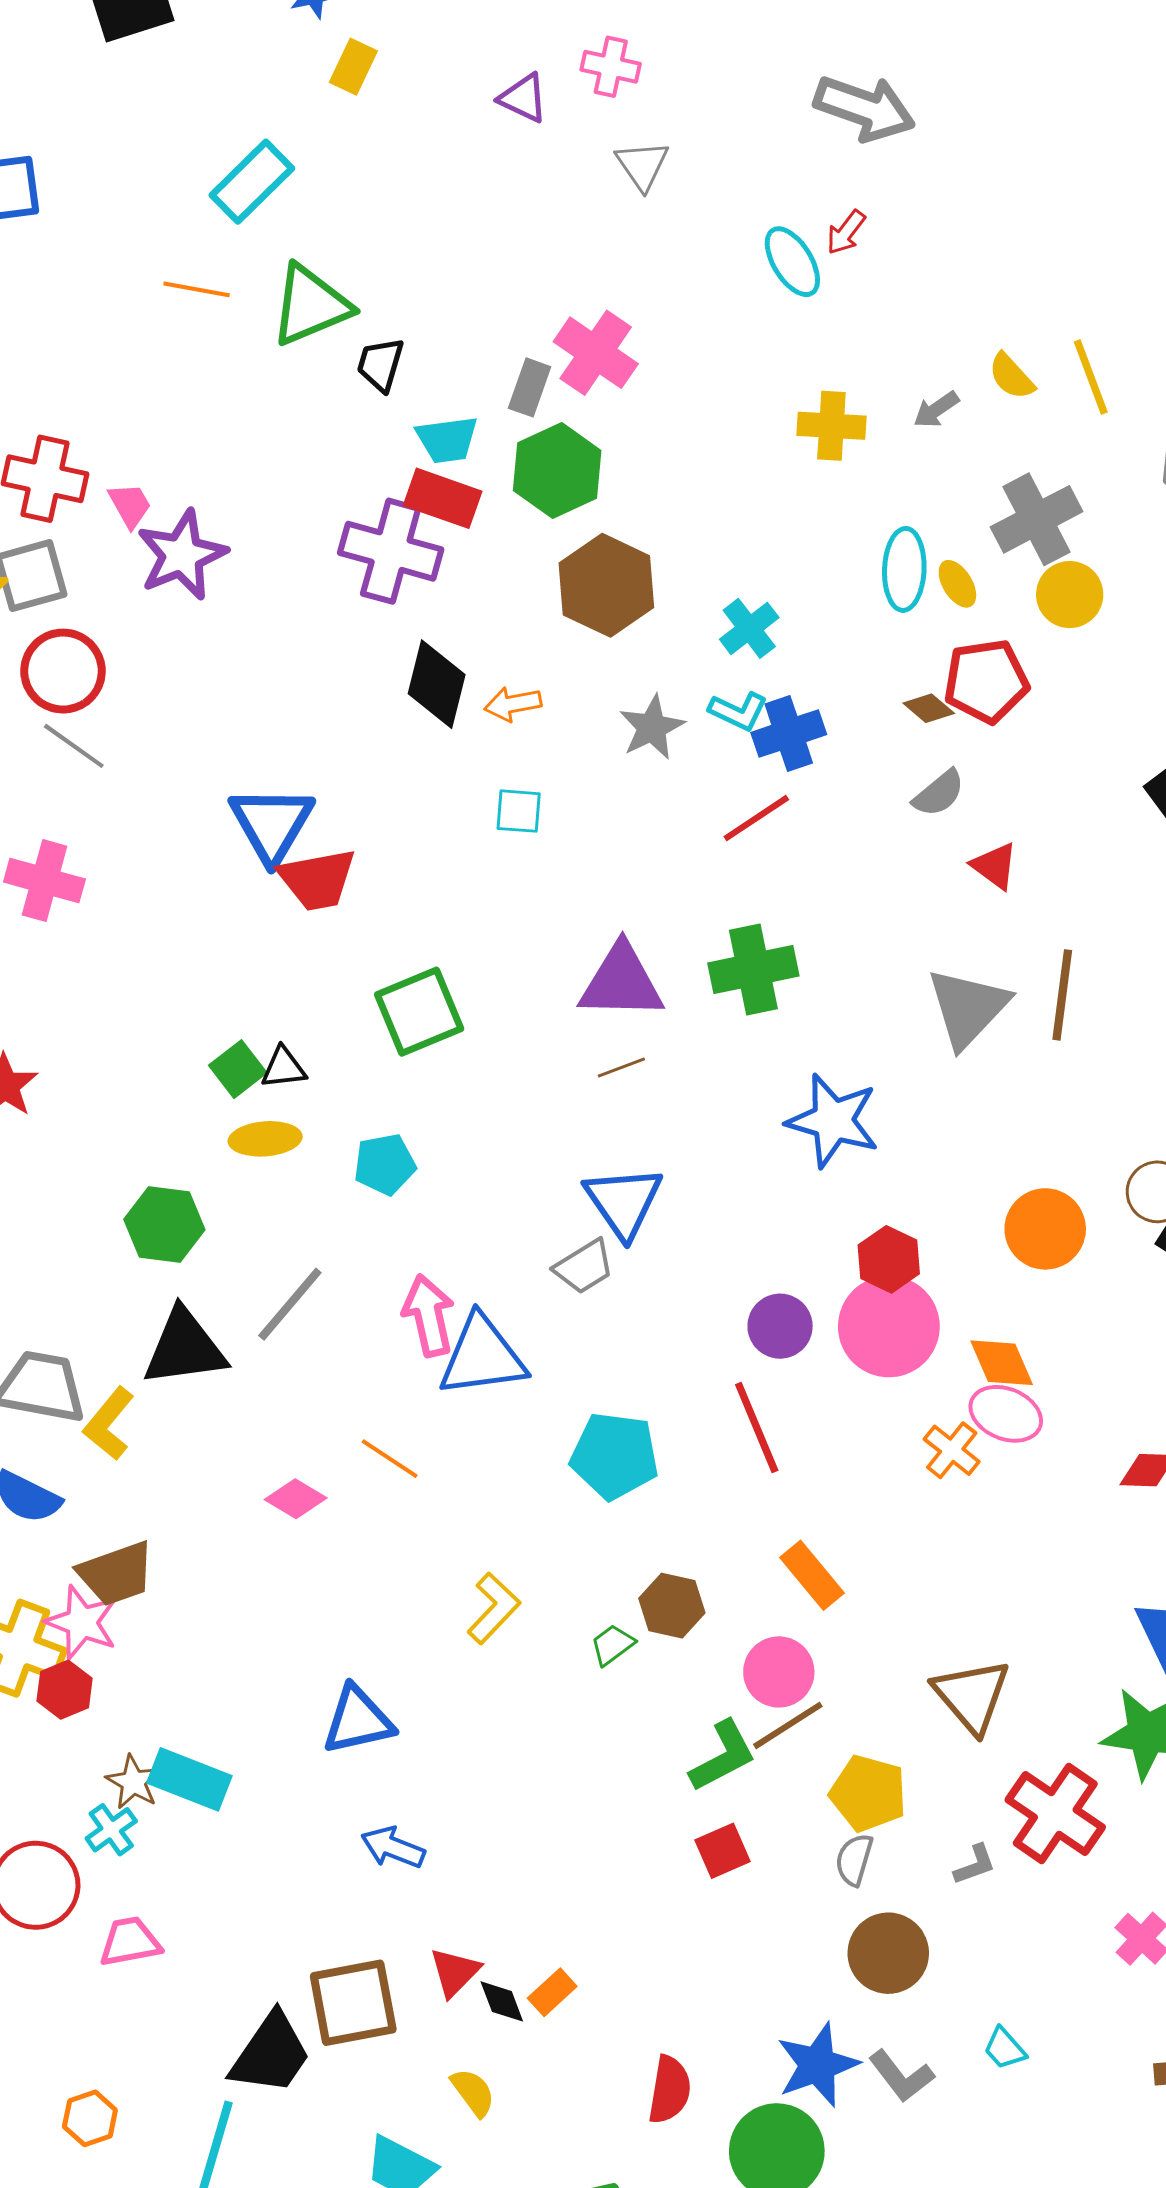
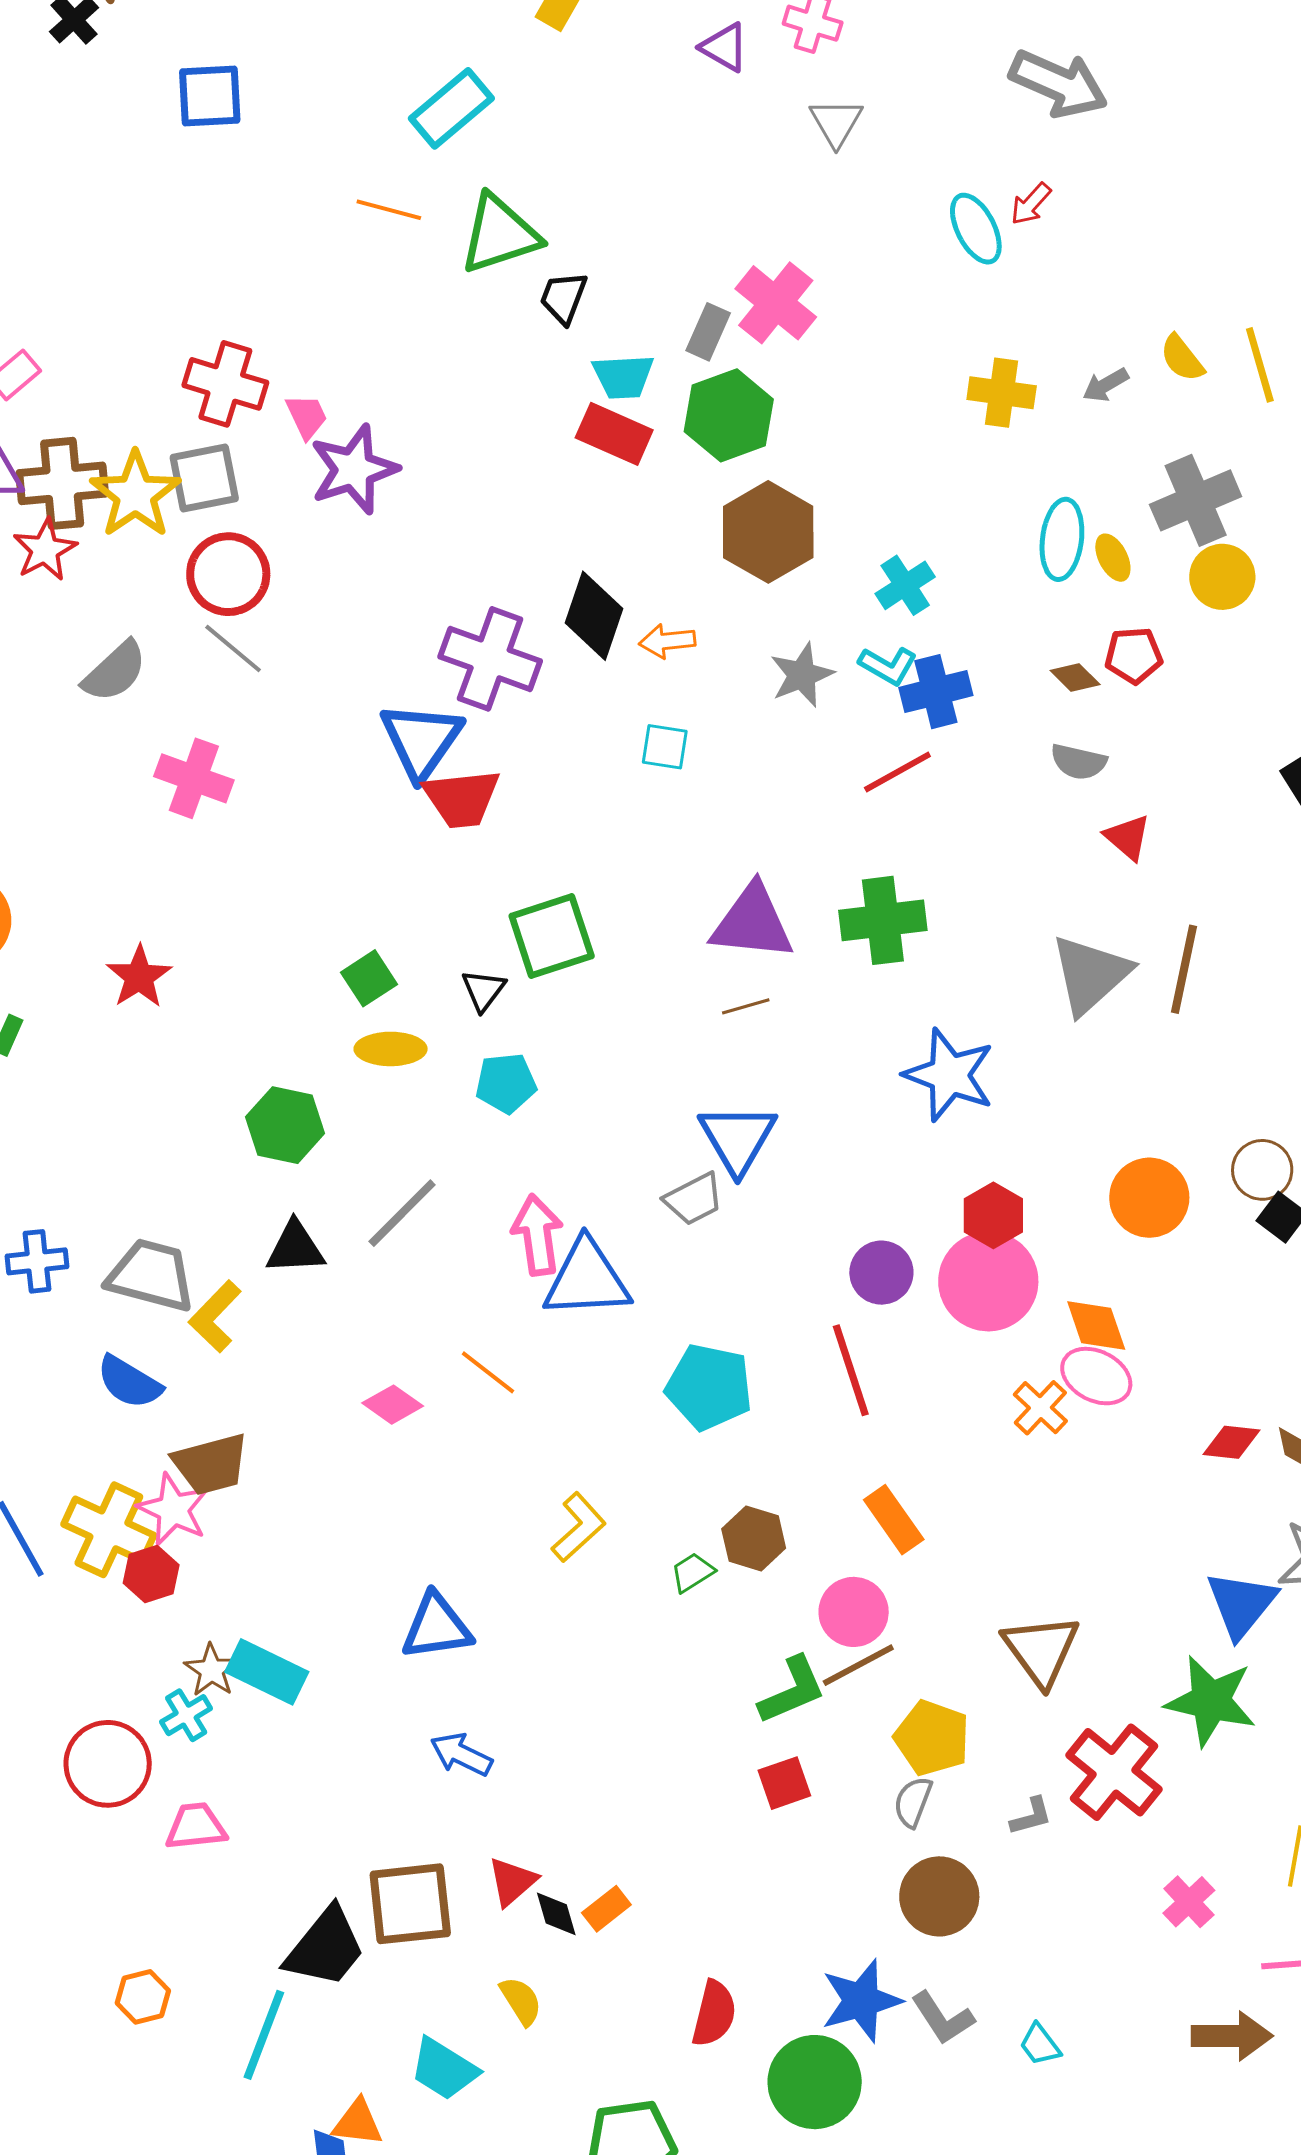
purple cross: (391, 551) -> (490, 659), moved
red pentagon: (986, 681) -> (1134, 655), size x0.7
gray semicircle: (939, 793) -> (1079, 762), turned 48
black triangle: (284, 1068) -> (483, 990), moved, turned -51
black triangle: (185, 1348) -> (295, 1248), size x0.7
cyan trapezoid: (1005, 2049) -> (1040, 2045), moved

